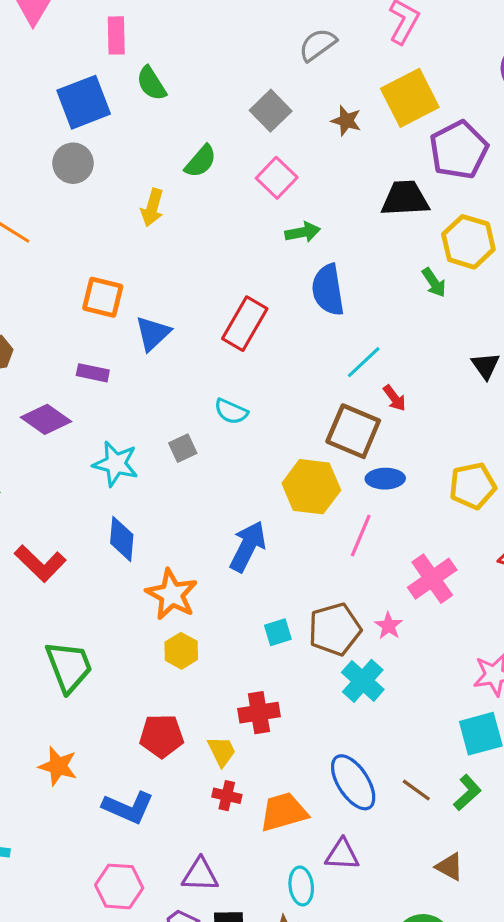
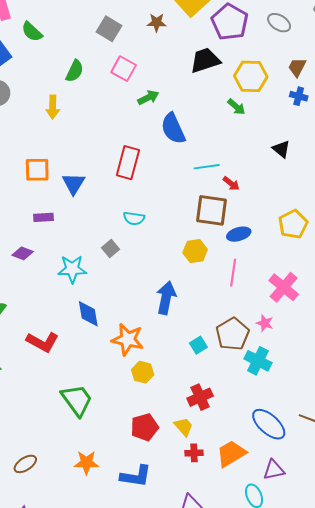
cyan line: (364, 362) -> (207, 167), turned 50
purple diamond: (46, 419) -> (23, 253), size x0.7
yellow hexagon: (311, 487) -> (195, 251), size x0.7

